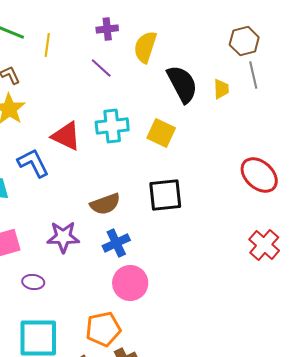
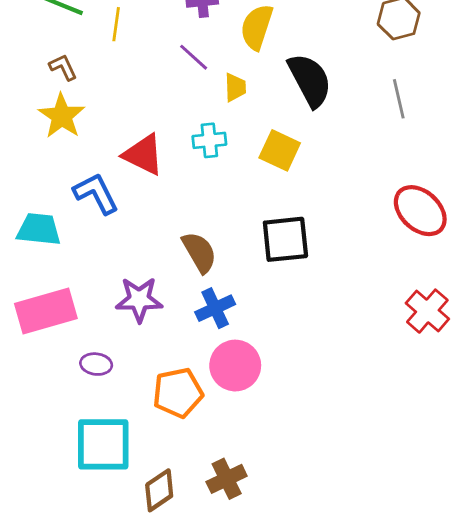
gray line: (253, 75) -> (399, 99), moved
yellow trapezoid: (221, 89) -> (235, 87), moved
cyan cross: (112, 126) -> (209, 140), size x0.7
brown semicircle: (105, 204) -> (199, 252), turned -100
orange pentagon: (103, 329) -> (178, 393), moved

